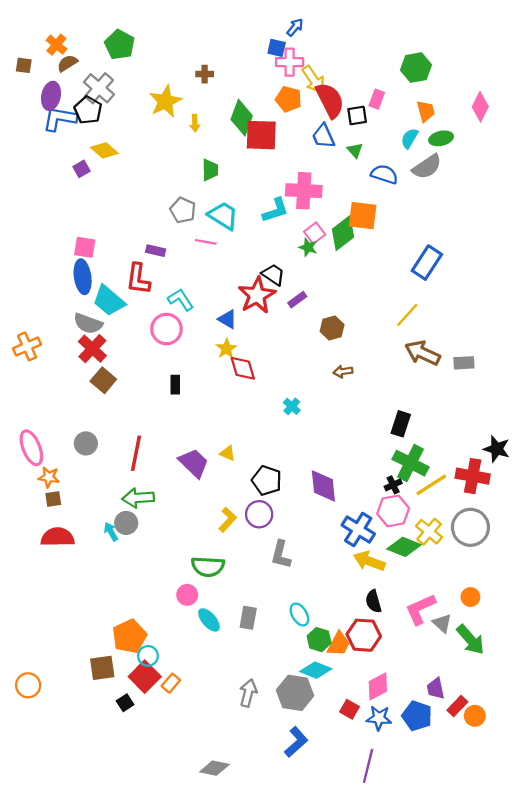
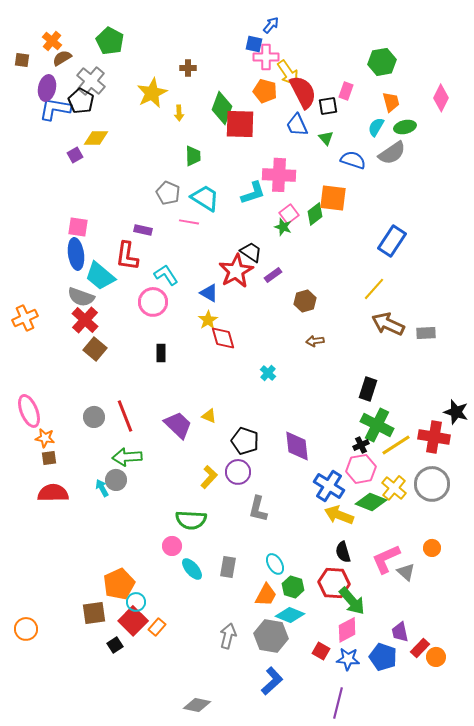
yellow diamond: (104, 150) -> (96, 138), turned -40
green diamond: (343, 233) -> (315, 214), size x0.7
gray circle: (86, 443) -> (94, 417), moved
red line: (136, 453) -> (125, 416), turned -32
green arrow: (470, 640) -> (352, 601), moved
orange trapezoid: (339, 644) -> (266, 595), moved

